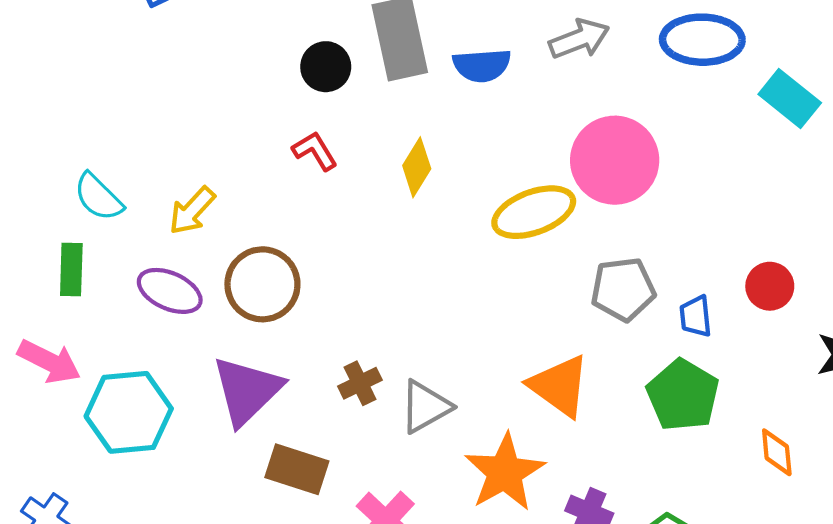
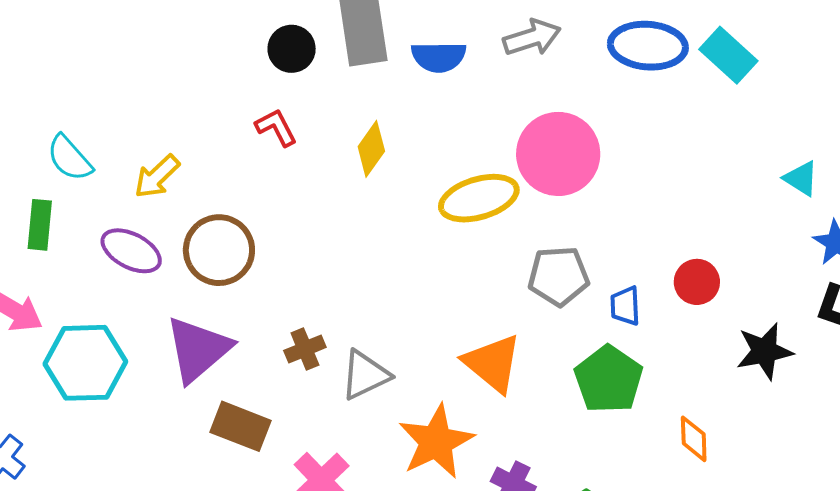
cyan rectangle: (790, 99) -> (728, 55), moved

